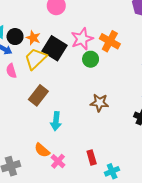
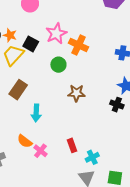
orange cross: (110, 41) -> (79, 45), moved
black square: (54, 48) -> (31, 44), size x0.7
green circle: (91, 59) -> (58, 65), moved

